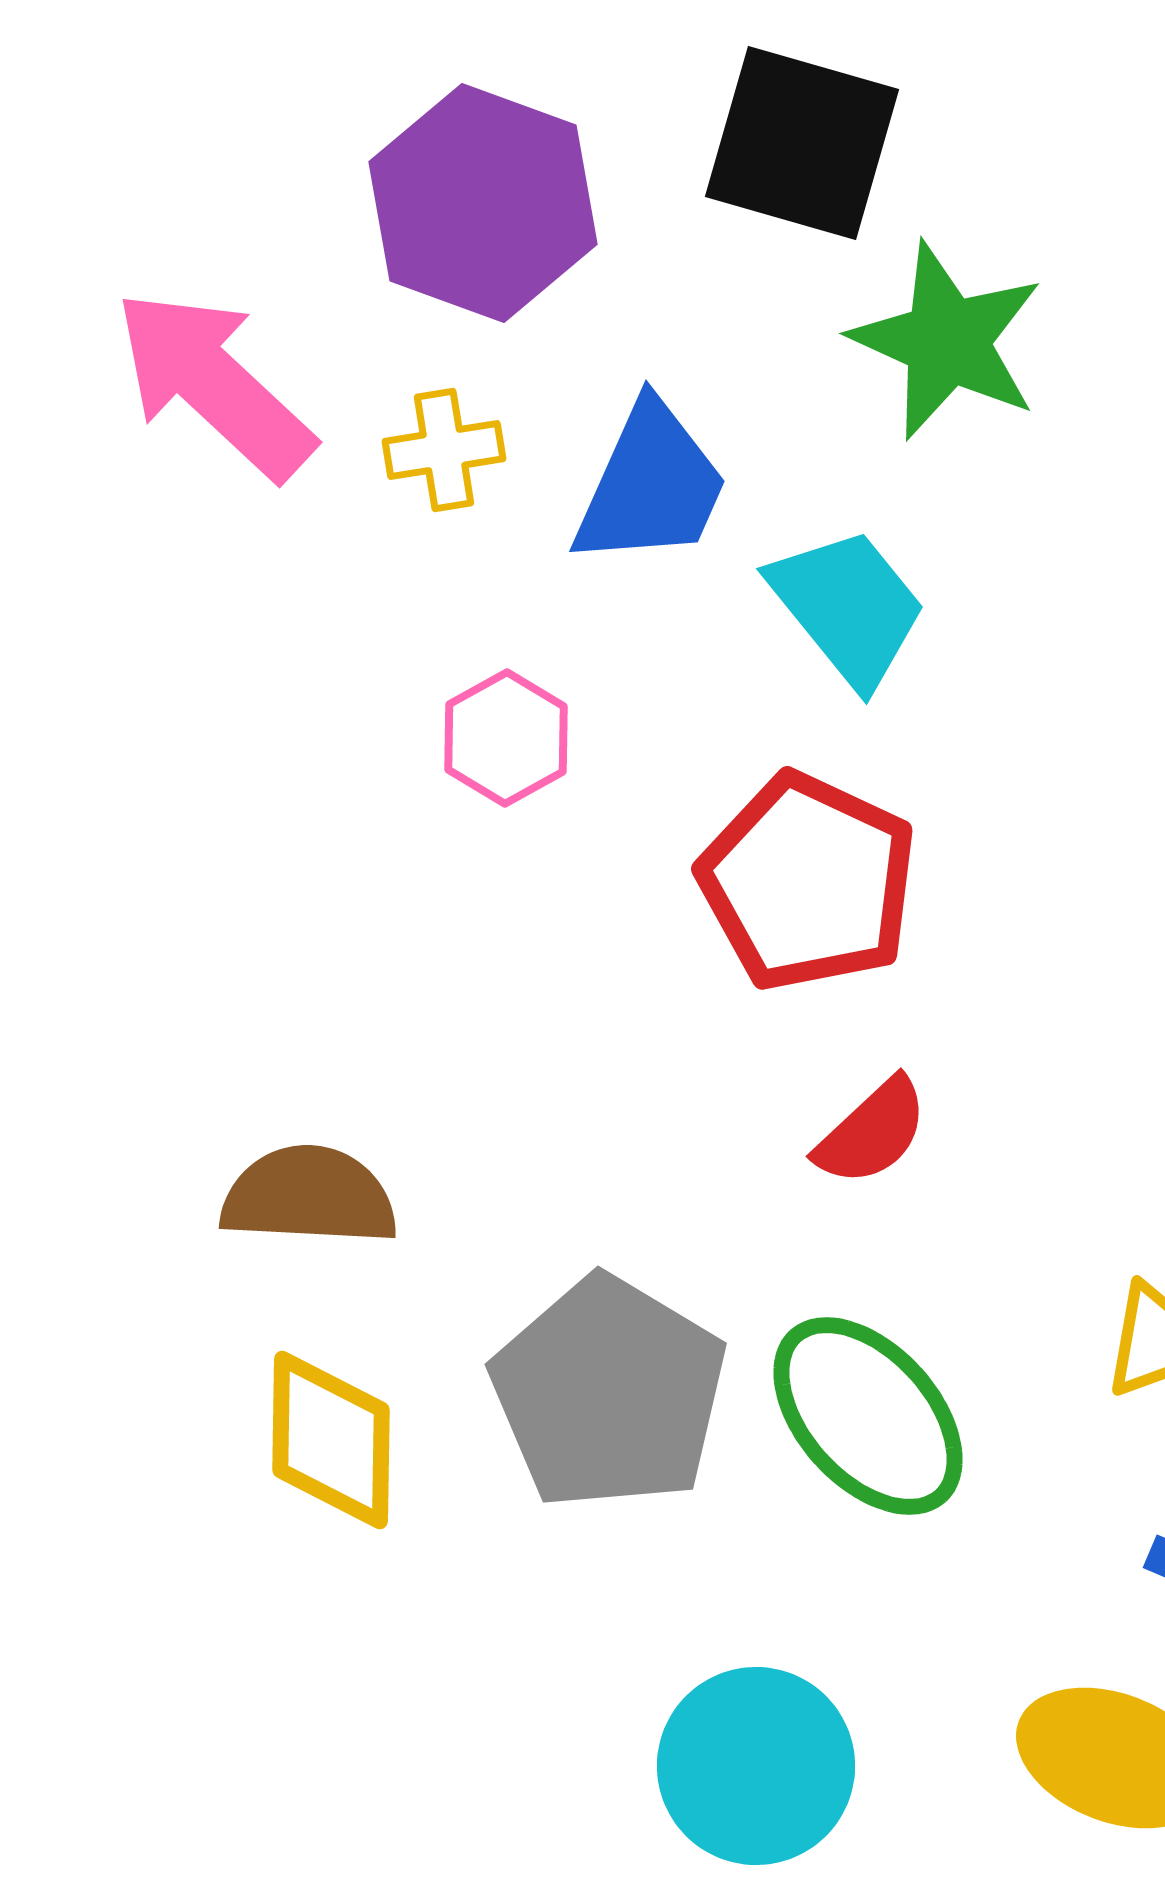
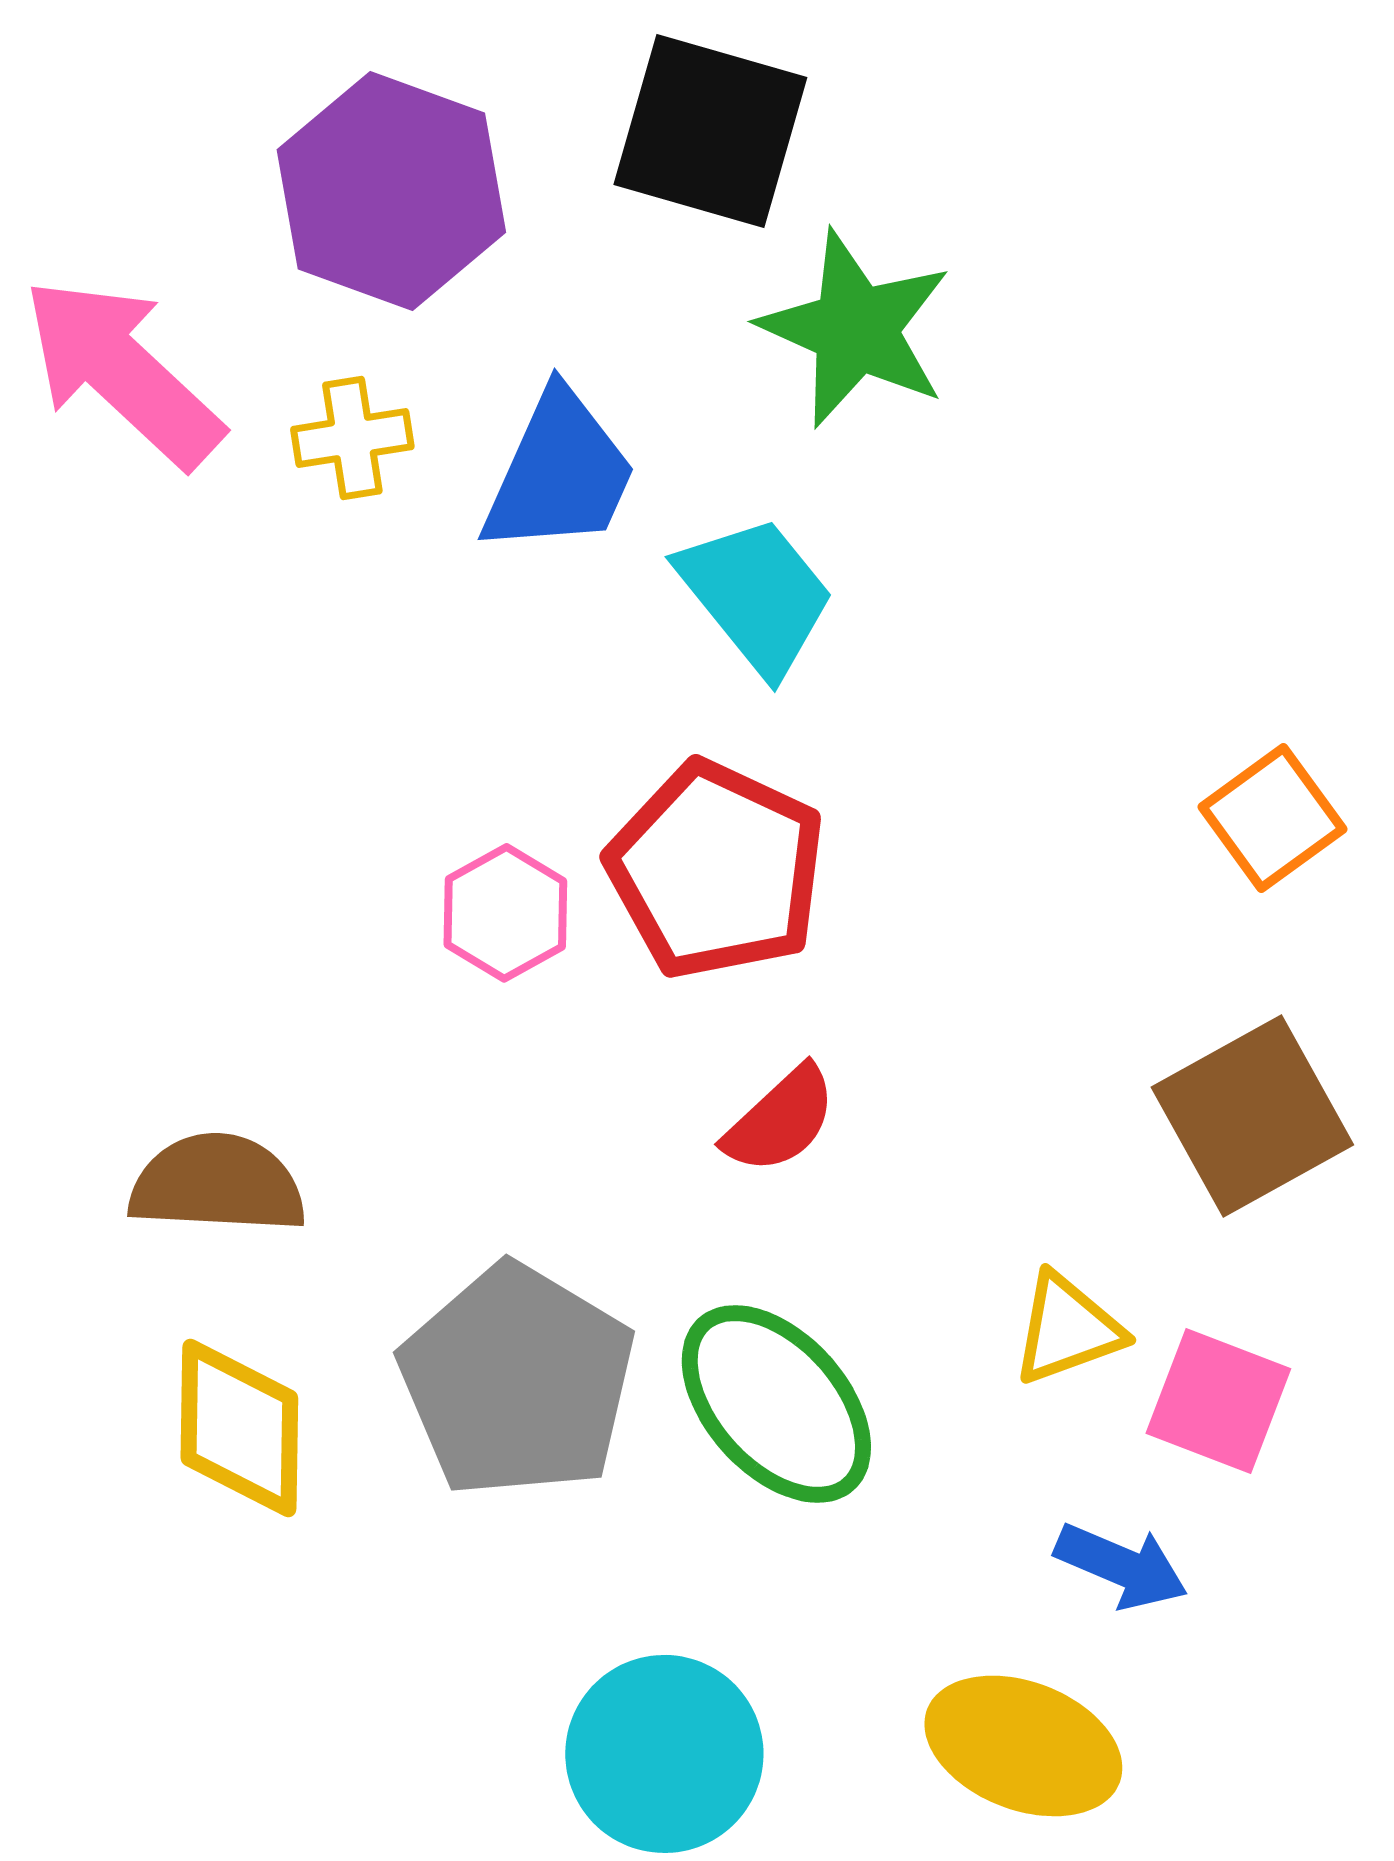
pink hexagon: (506, 738) -> (505, 913), moved

